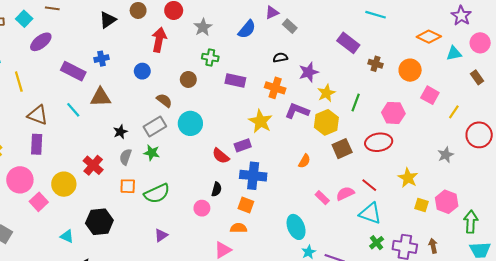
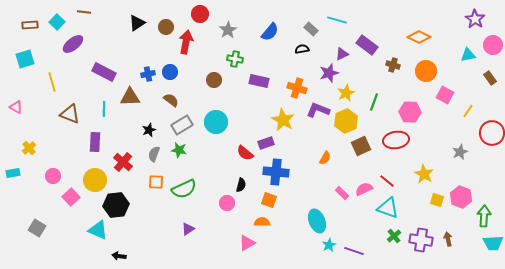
brown circle: (138, 10) -> (166, 27), moved
purple triangle: (272, 13) -> (342, 54), moved
cyan line: (376, 15) -> (337, 20), moved
orange diamond: (429, 37) -> (419, 37), moved
black semicircle: (280, 58) -> (302, 49), moved
blue cross: (101, 59) -> (148, 74), moved
brown semicircle: (164, 100) -> (171, 100), moved
cyan line: (73, 110) -> (104, 109), turned 42
purple rectangle: (37, 144) -> (95, 142), moved
pink circle: (20, 180) -> (53, 176), size x0.6
black hexagon: (99, 222) -> (116, 205), moved
cyan triangle: (67, 236) -> (98, 230), size x1.5

